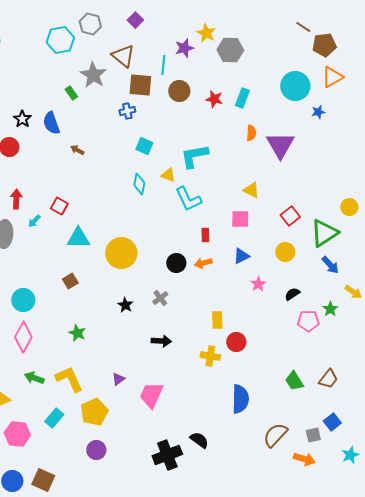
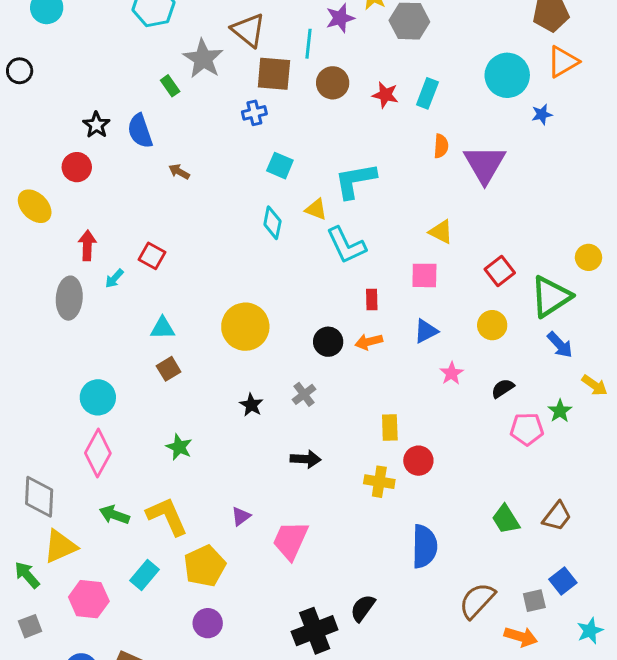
cyan triangle: (78, 238) -> (163, 328), moved, size x0.7
black semicircle: (199, 440) -> (363, 608), turned -90

